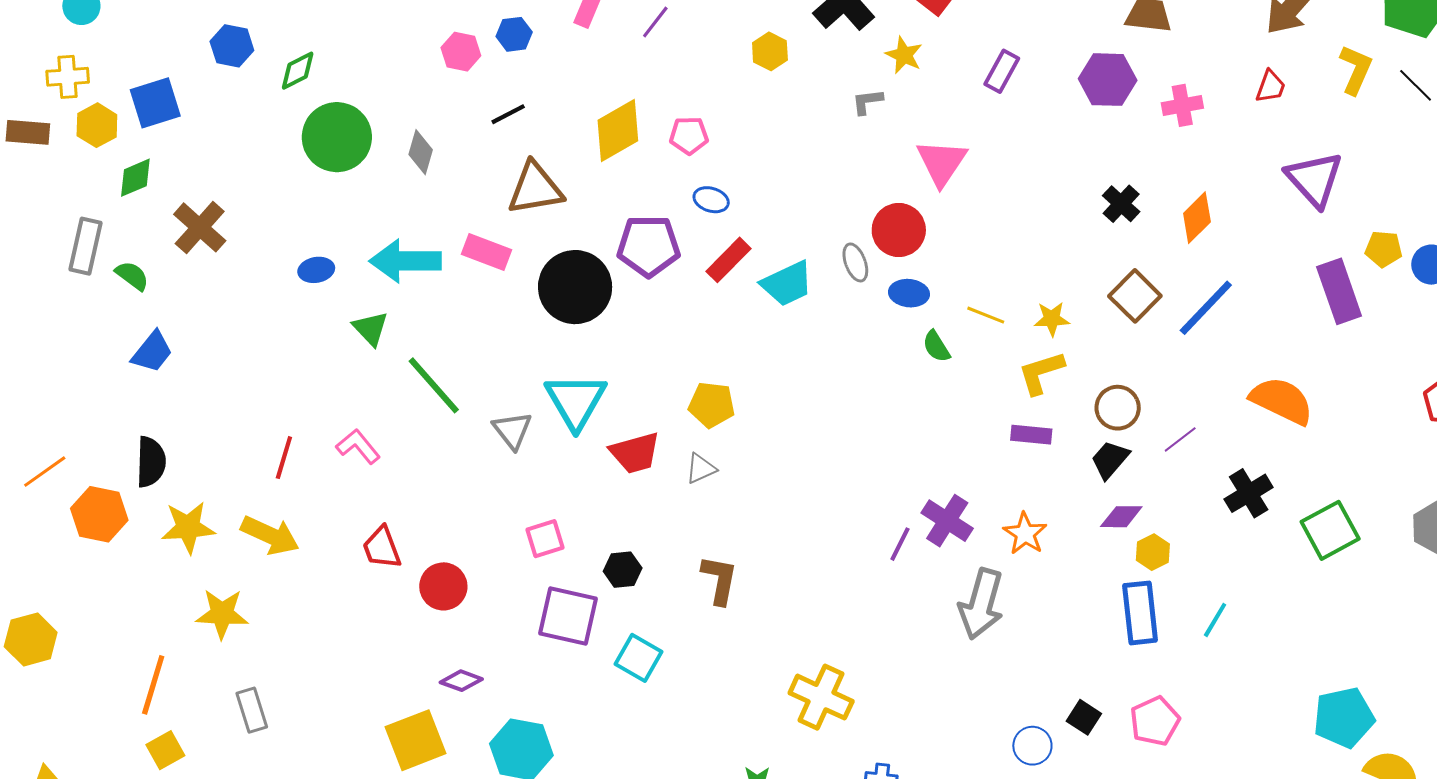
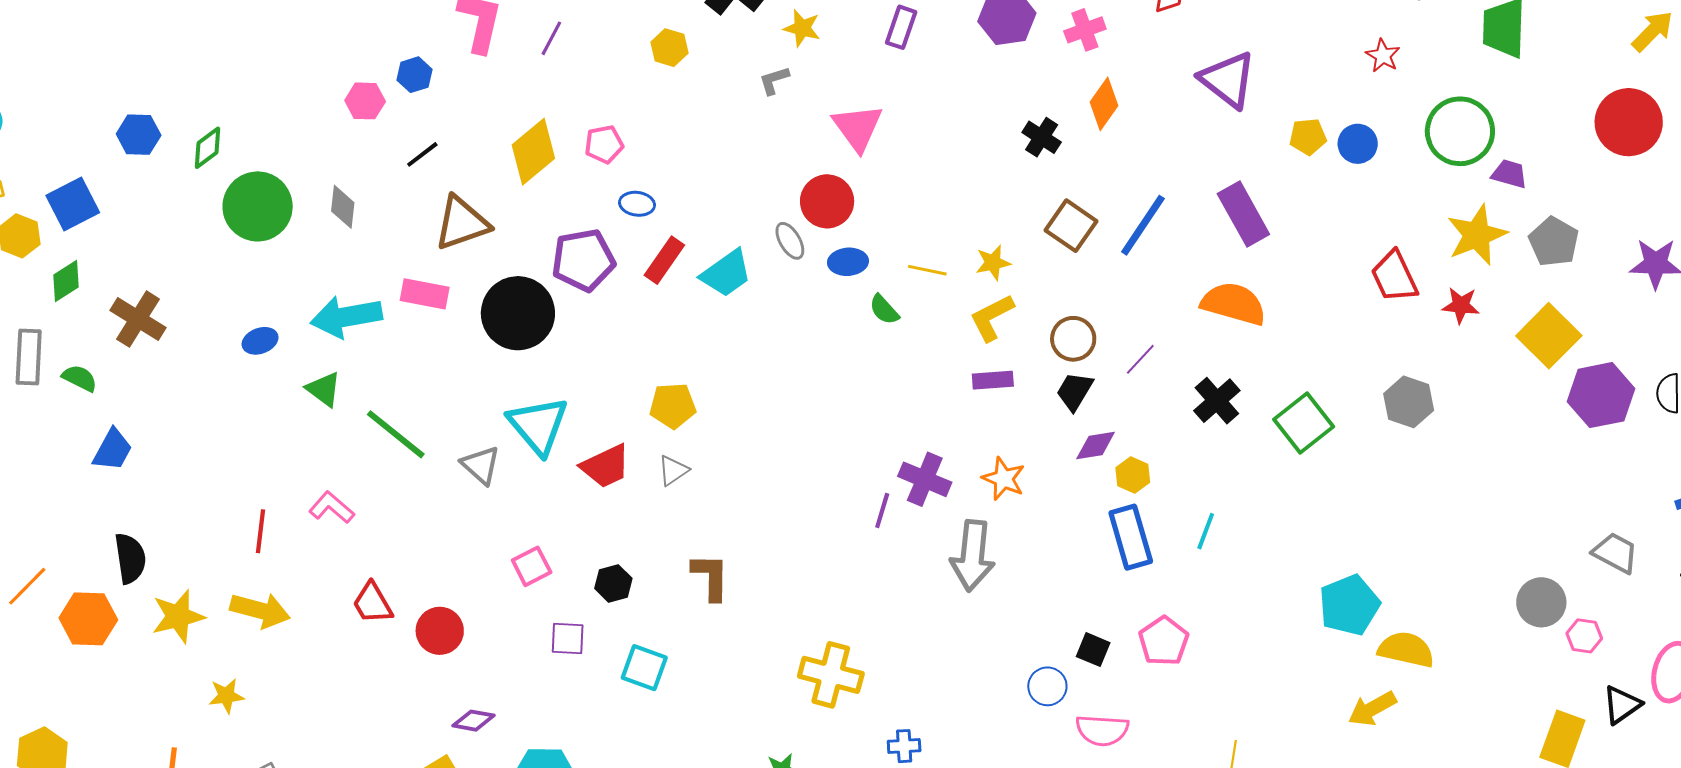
orange diamond: (1197, 218) -> (1104, 104), moved
purple rectangle: (1339, 291) -> (1243, 214), moved
yellow star: (222, 614) -> (226, 696), size x0.7
purple square: (568, 616) -> (568, 638), size x0.6

